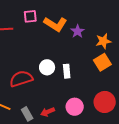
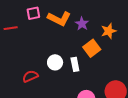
orange square: (102, 62) -> (92, 48), moved
red semicircle: (21, 79) -> (30, 76), size x0.7

